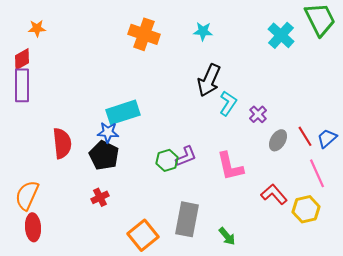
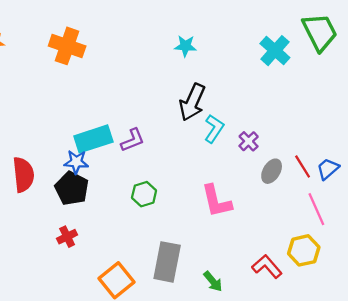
orange cross: (144, 34) -> (67, 46), moved
purple L-shape: (186, 156) -> (133, 140), moved
red L-shape: (274, 194) -> (267, 266), moved

